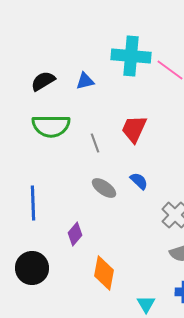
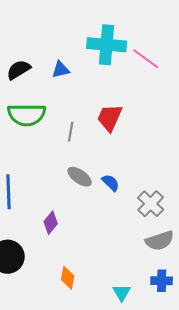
gray line: (95, 143) -> (71, 132), turned 30
blue semicircle: (139, 181) -> (111, 183), moved
orange diamond: (104, 273) -> (68, 278), moved, size x0.7

